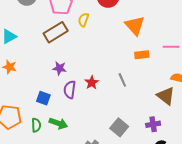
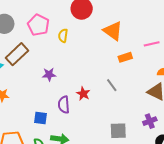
brown rectangle: (56, 32) -> (17, 54), moved
purple star: (59, 68) -> (49, 74), moved
gray square: (119, 127) -> (118, 131), turned -30

